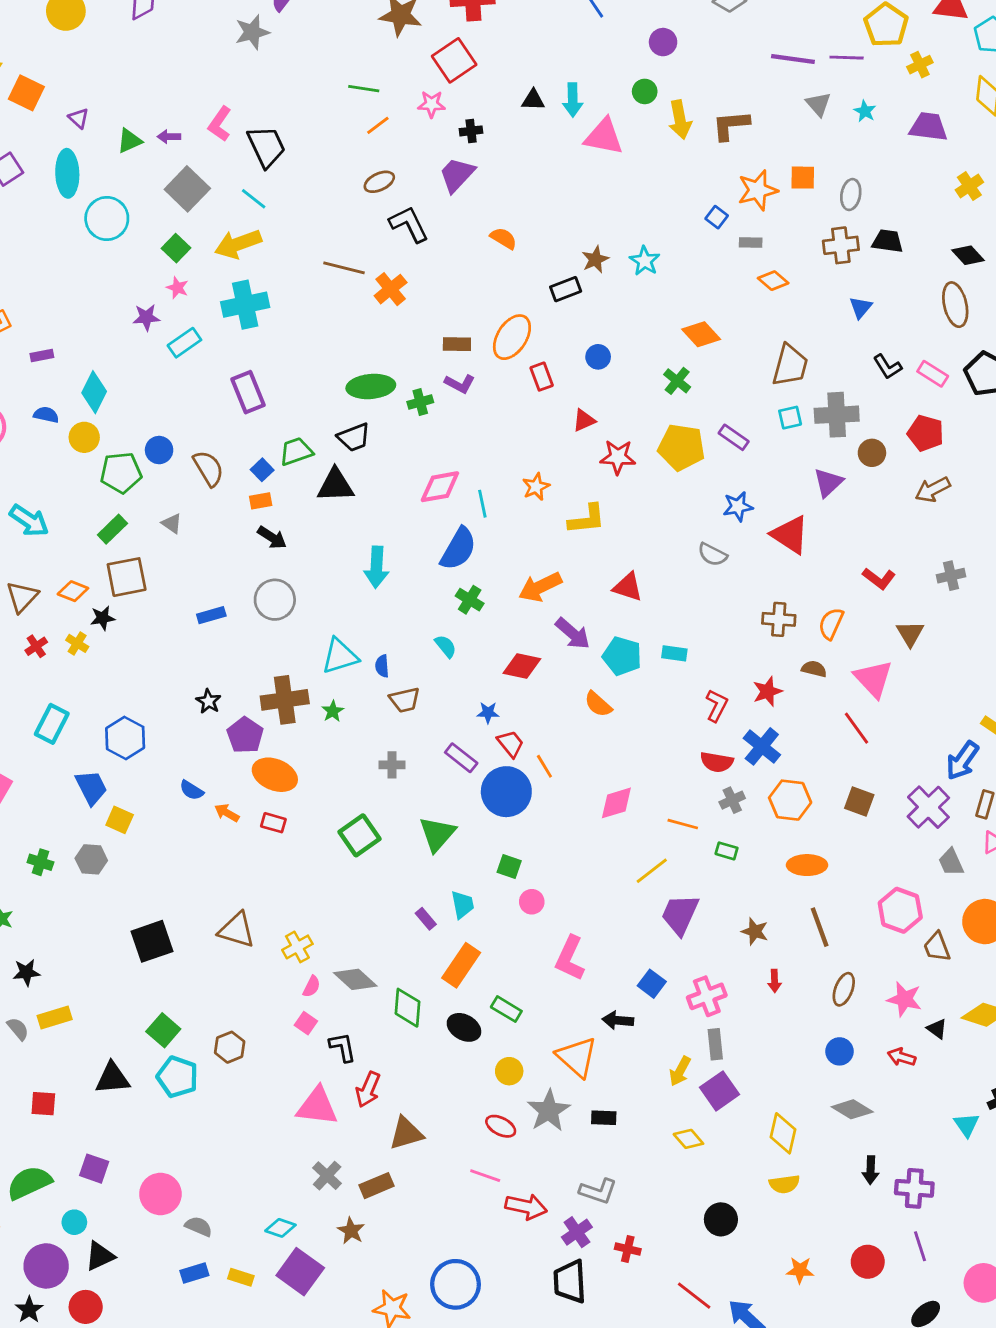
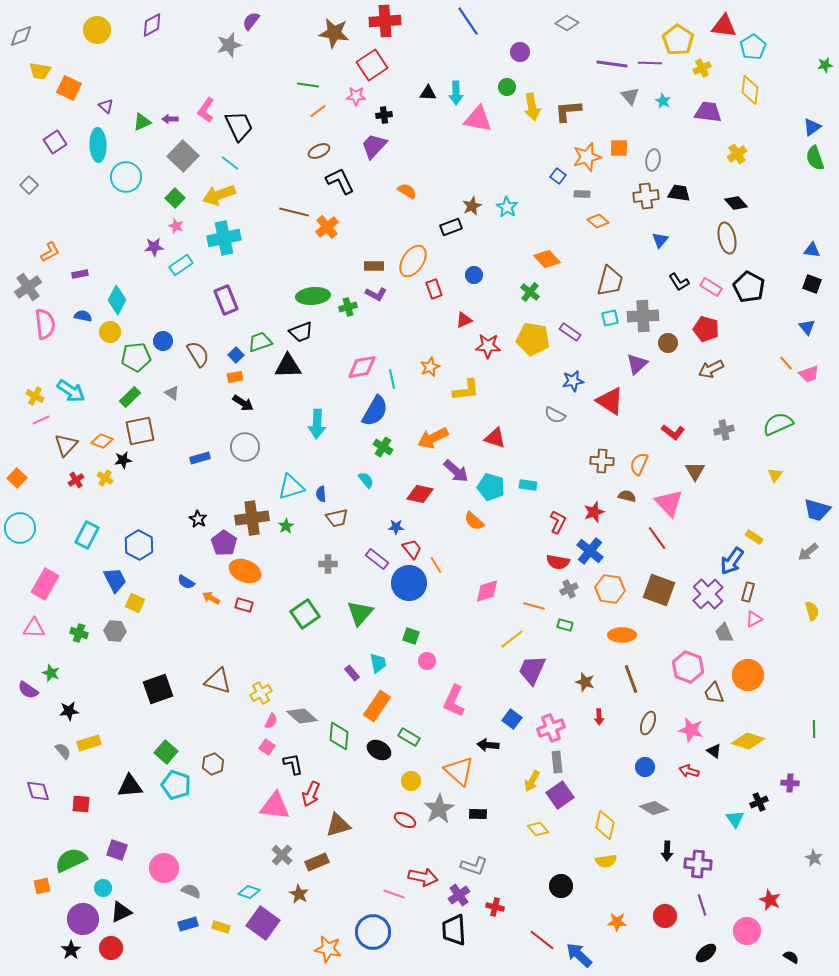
brown square: (859, 802) -> (659, 590), size x1.5
pink line: (485, 1176) -> (394, 894), moved

